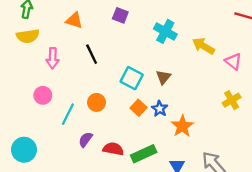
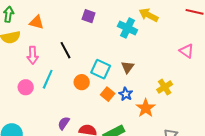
orange triangle: (74, 20) -> (37, 22), moved
yellow arrow: (203, 46) -> (149, 15), moved
yellow cross: (232, 100) -> (165, 87), moved
orange circle: (97, 102) -> (82, 82), moved
cyan line: (68, 114) -> (48, 79), moved

